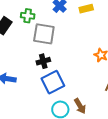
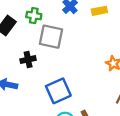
black cross: (43, 61) -> (28, 60), moved

